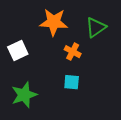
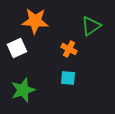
orange star: (54, 22) -> (35, 21), moved

